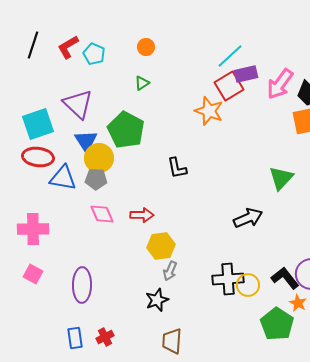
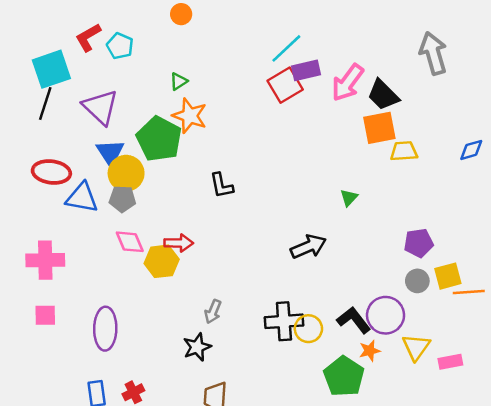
black line: (33, 45) -> (45, 103), moved
orange circle: (146, 47) -> (181, 14), moved
orange star: (209, 111) -> (190, 116), moved
cyan square: (38, 124) -> (51, 69), moved
green triangle: (281, 178) -> (349, 198), size x0.6
yellow hexagon: (161, 246) -> (162, 261), moved
pink square: (33, 274) -> (45, 315), turned -30
orange star: (298, 303) -> (370, 351), turned 30

